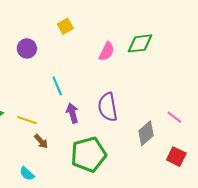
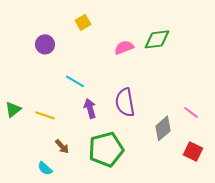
pink semicircle: (107, 51) -> (124, 47), turned -138
cyan line: (57, 86) -> (75, 81), turned -36
brown arrow: (41, 141) -> (62, 146), moved

